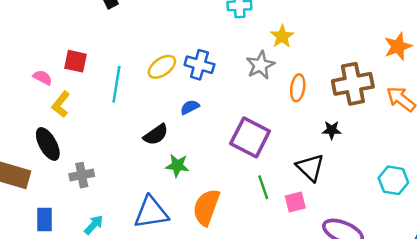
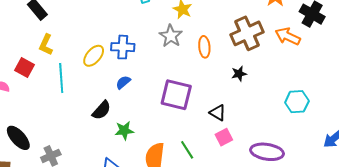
red square: (75, 61) -> (25, 68), turned 30
yellow L-shape: (61, 104) -> (46, 45), moved
black triangle: (310, 168) -> (218, 113), moved, size x0.7
green line: (263, 187) -> (187, 150), moved

